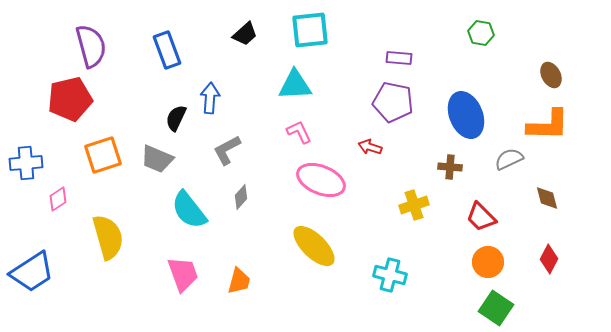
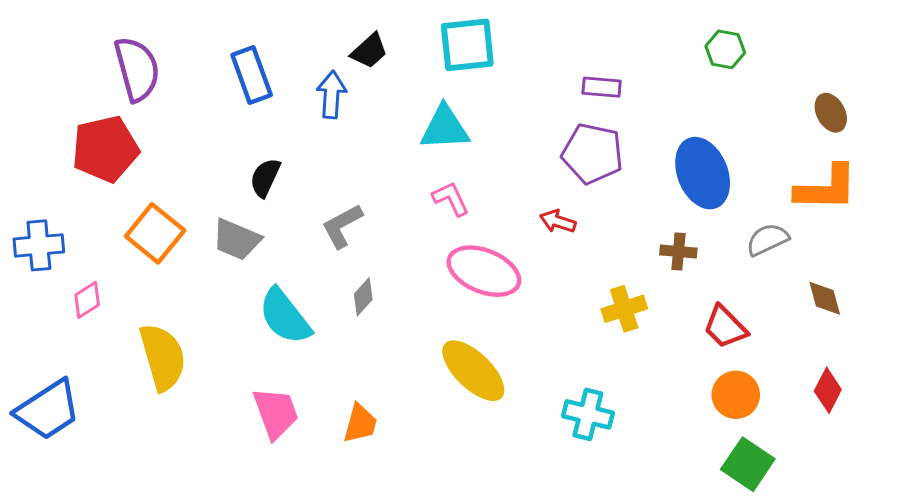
blue arrow: (210, 98) -> (332, 95), moved
orange square: (103, 155) -> (155, 233), turned -33

